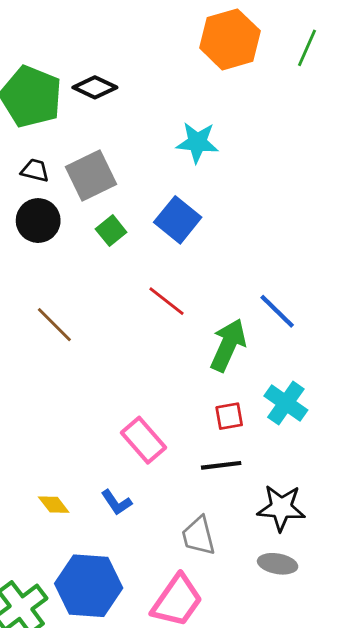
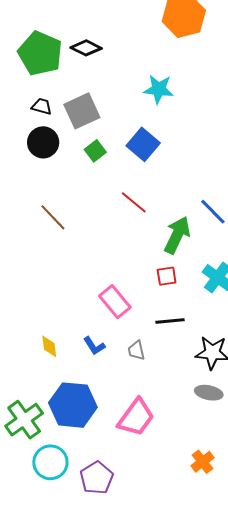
red square: (229, 416) -> (167, 276), moved
yellow diamond: (54, 505) -> (49, 346), turned 30
gray trapezoid: (198, 536) -> (136, 350), moved, size x0.7

